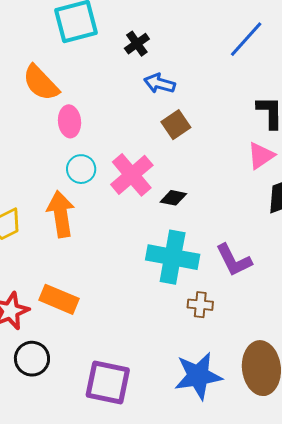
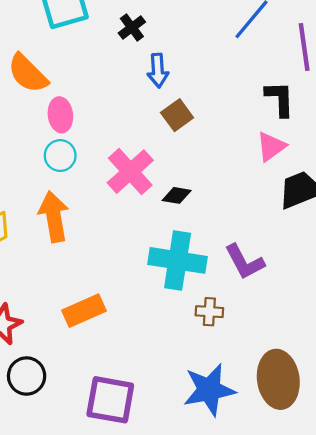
blue arrow: (159, 83) -> (158, 71), turned -108
cyan circle: (81, 169) -> (60, 156), moved
orange rectangle: (59, 299) -> (84, 311), moved, turned -45

